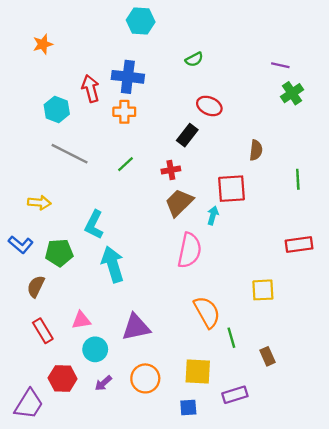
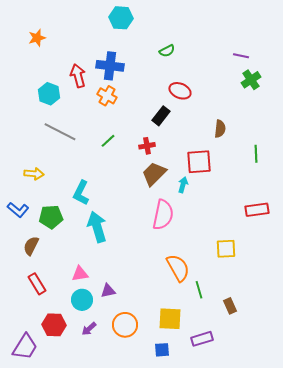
orange cross: (124, 112) -> (107, 96), turned 30
pink triangle: (81, 320) -> (80, 274), moved
purple triangle: (136, 327) -> (108, 291), moved, size x0.6

